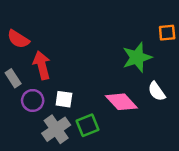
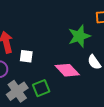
white square: (64, 99) -> (26, 56), moved

